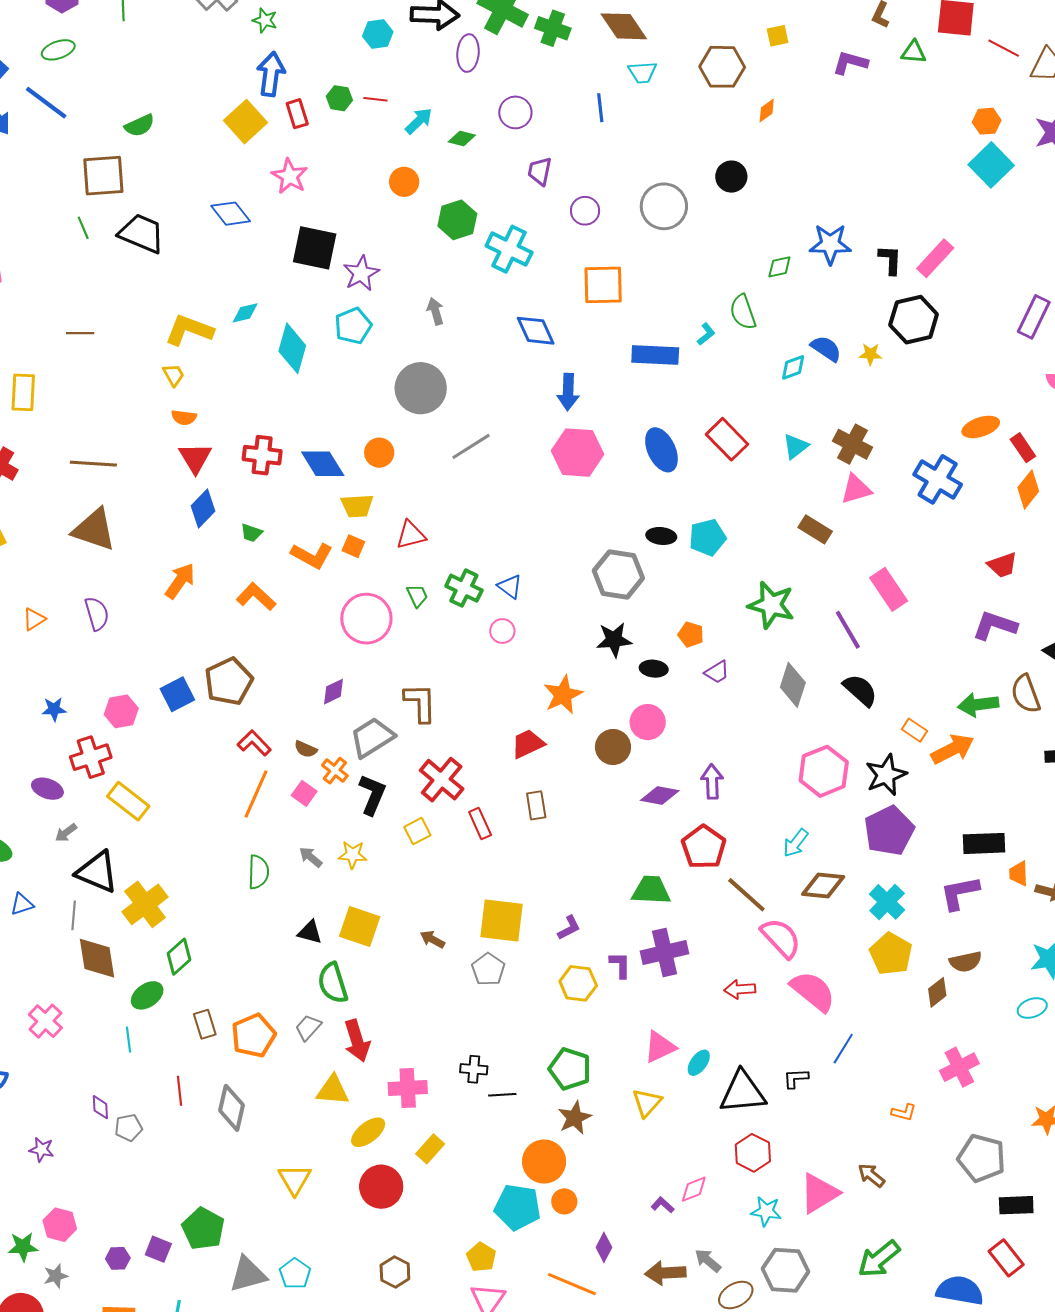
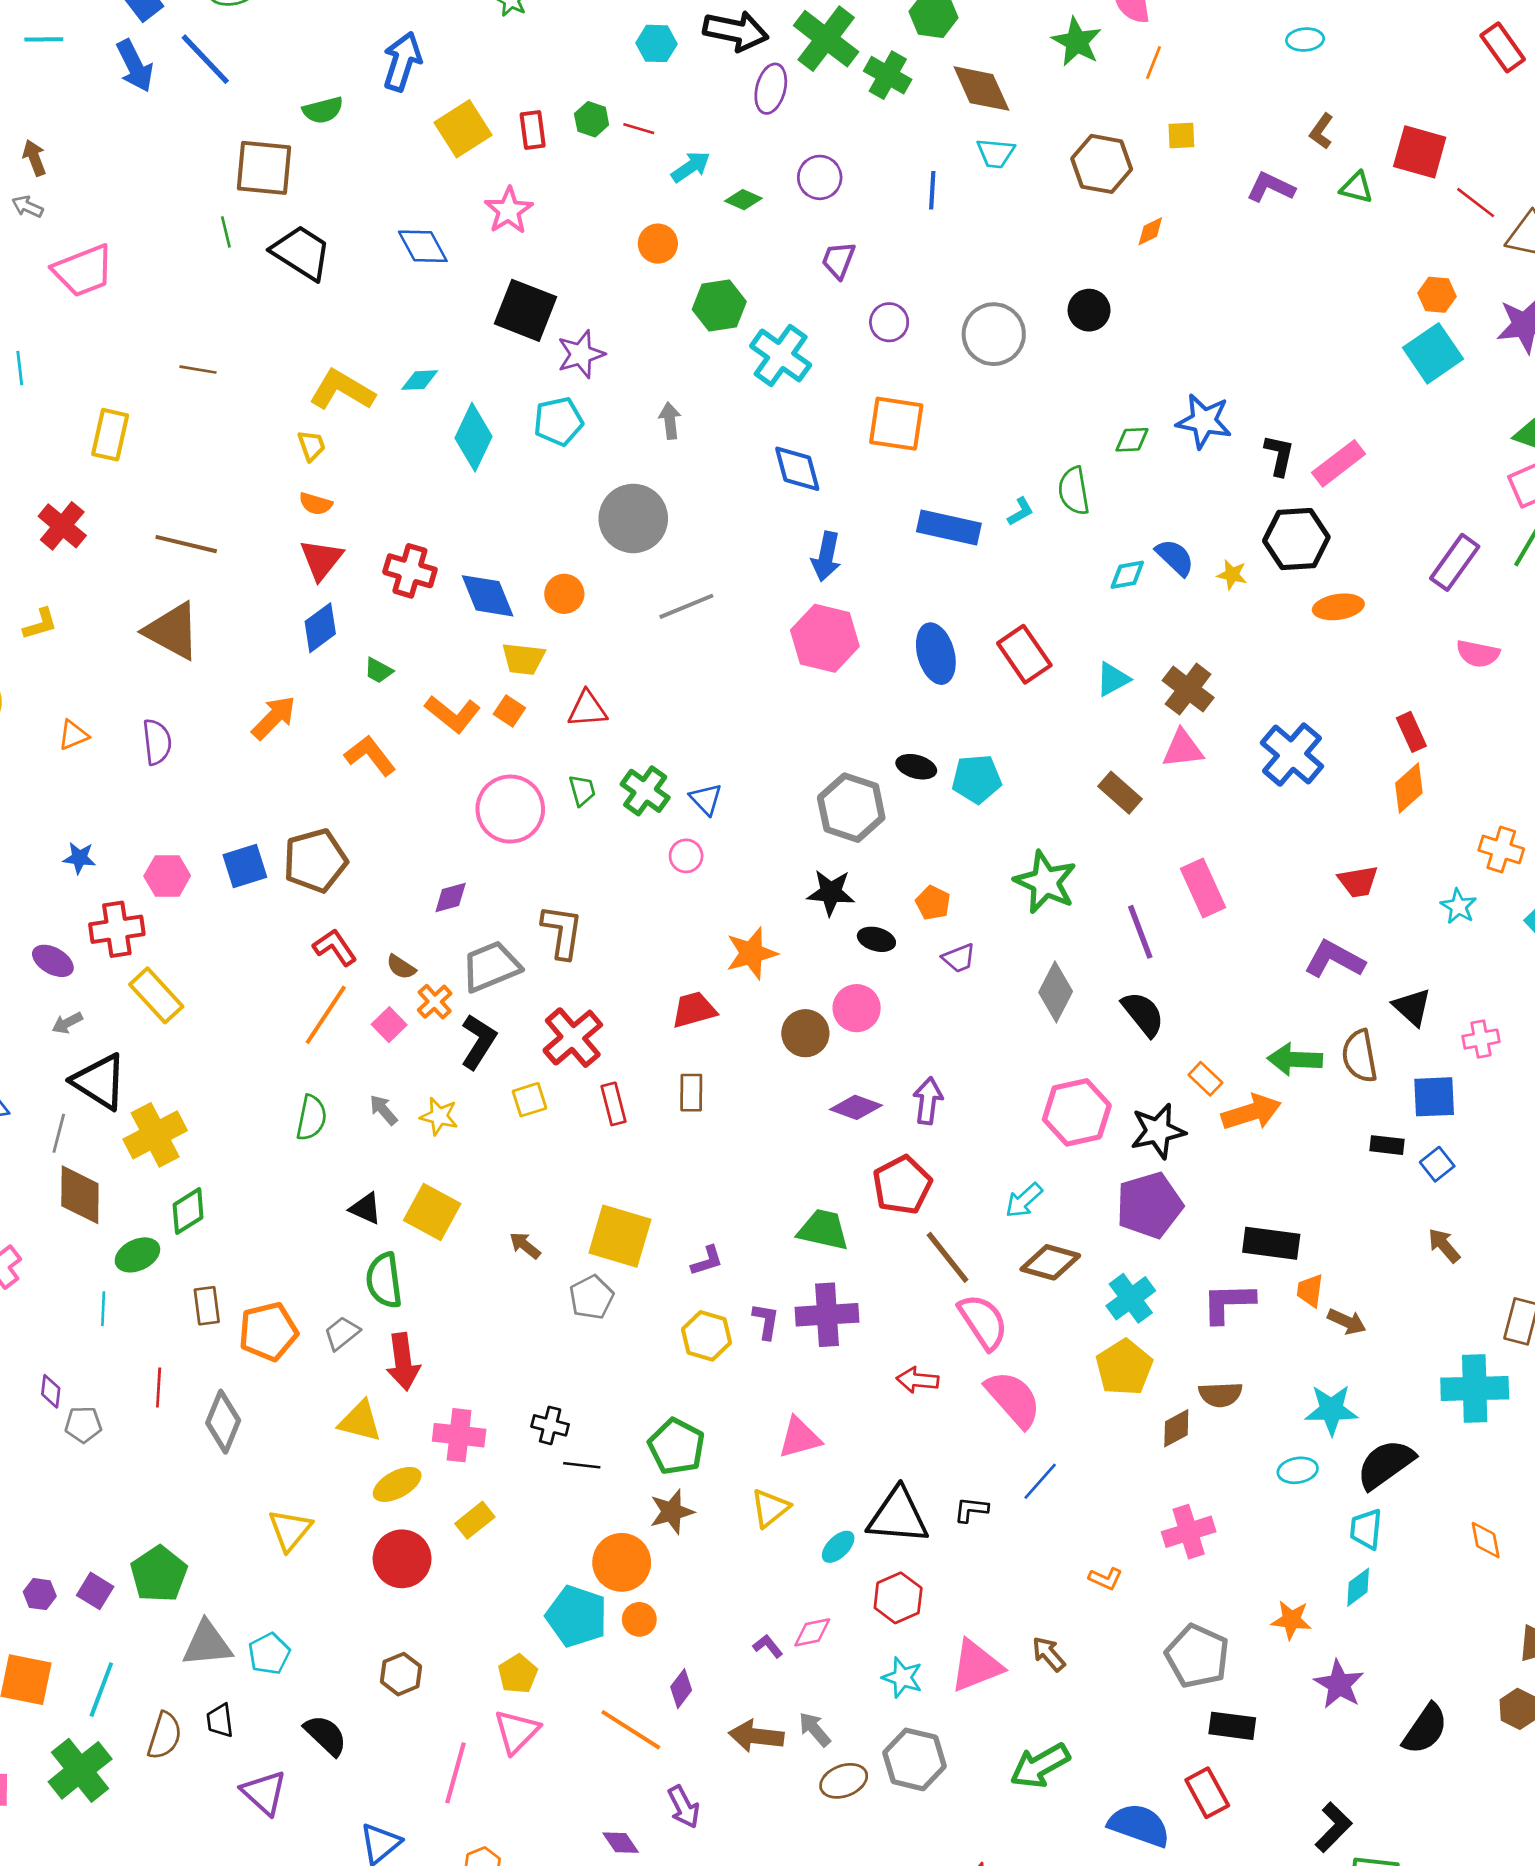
blue arrow: (271, 74) -> (402, 61), moved
orange ellipse: (981, 427) -> (1338, 607), moved
cyan ellipse: (699, 1063) -> (838, 1547), moved

